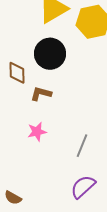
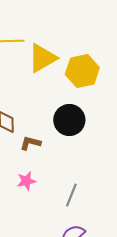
black circle: (50, 54) -> (69, 120), moved

